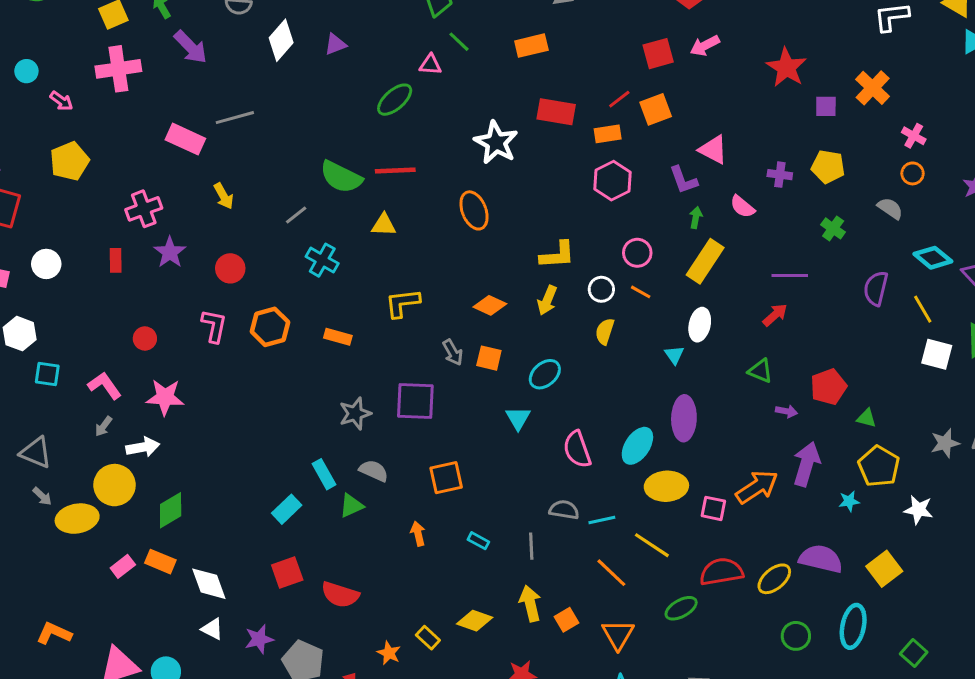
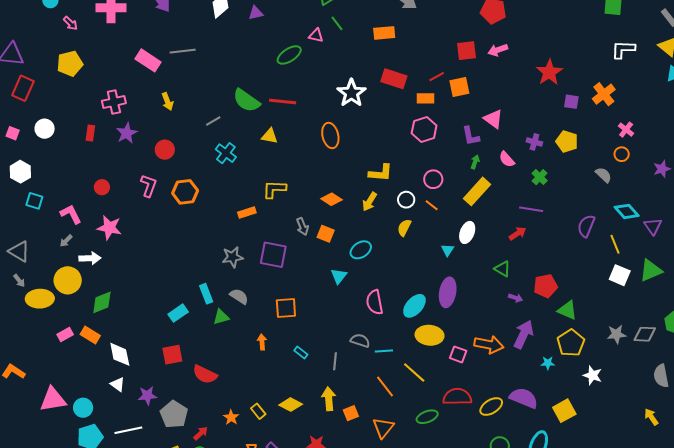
green cross: (833, 228) -> (540, 177), moved
orange rectangle: (338, 337) -> (247, 213), moved, turned -42
green triangle: (866, 418) -> (567, 310), size x1.5
orange arrow: (757, 487) -> (489, 345), turned 36

